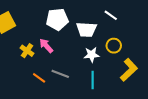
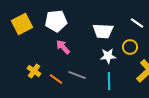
white line: (111, 15) -> (137, 23), moved
white pentagon: (57, 19) -> (56, 21), moved
yellow cross: (27, 51) -> (34, 71), moved

